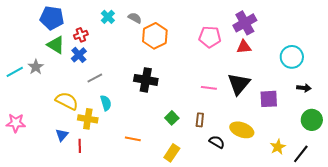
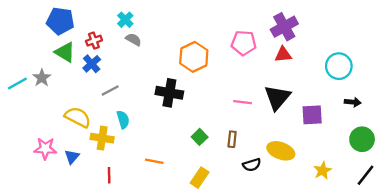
gray semicircle: (135, 18) -> (133, 39), moved
orange hexagon: (155, 36) -> (194, 57), moved
pink star: (16, 123) -> (45, 149), moved
black semicircle: (217, 142) -> (252, 165), turned 133
red line: (80, 146) -> (109, 175), moved
black line: (301, 154) -> (365, 175), moved

